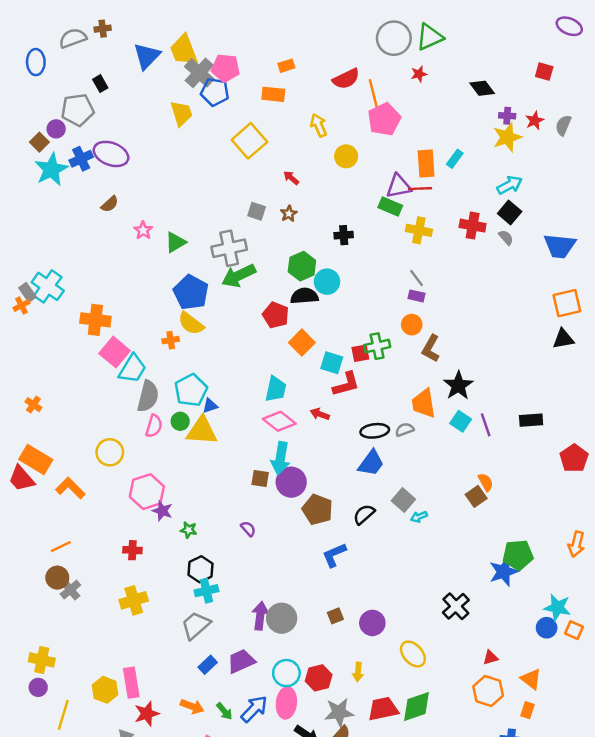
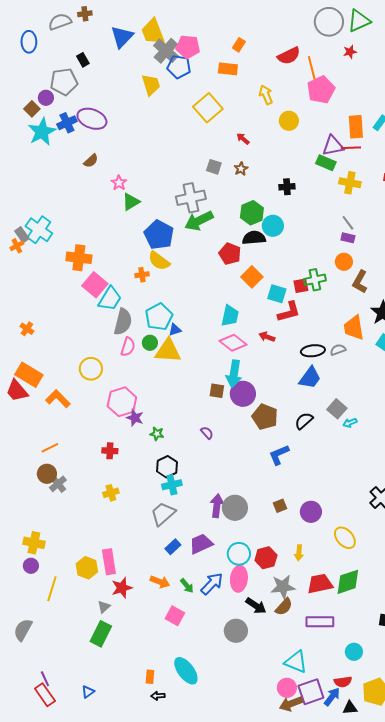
orange rectangle: (286, 66) -> (239, 45), turned -40
green triangle: (175, 242) -> (131, 202), moved
yellow cross: (134, 600) -> (111, 493), size x0.7

